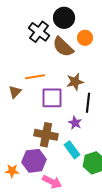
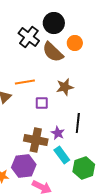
purple square: (52, 98) -> (42, 103), size x0.6
black line: (88, 103) -> (78, 123), moved
purple star: (75, 123) -> (58, 133), moved

